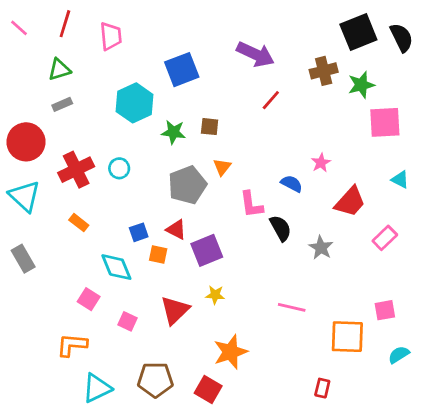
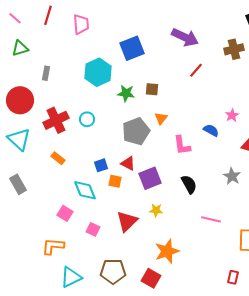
green triangle: (59, 70) -> (20, 48), moved
gray rectangle: (62, 104) -> (46, 73), turned -56
black semicircle: (281, 228) -> (189, 184), moved

